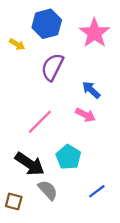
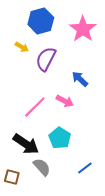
yellow arrow: (17, 44) -> (22, 47), moved
pink arrow: (85, 115) -> (65, 101), moved

